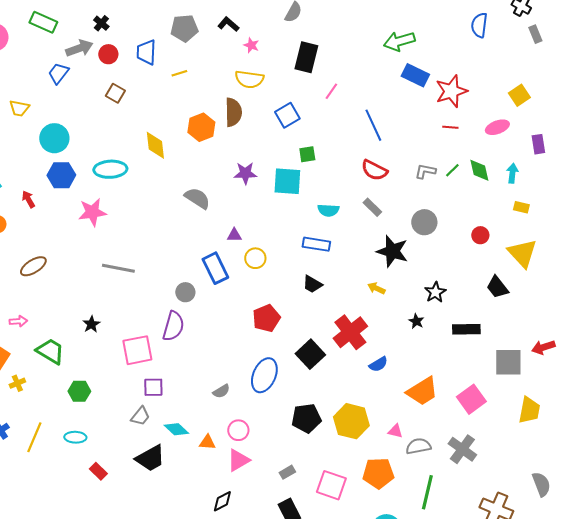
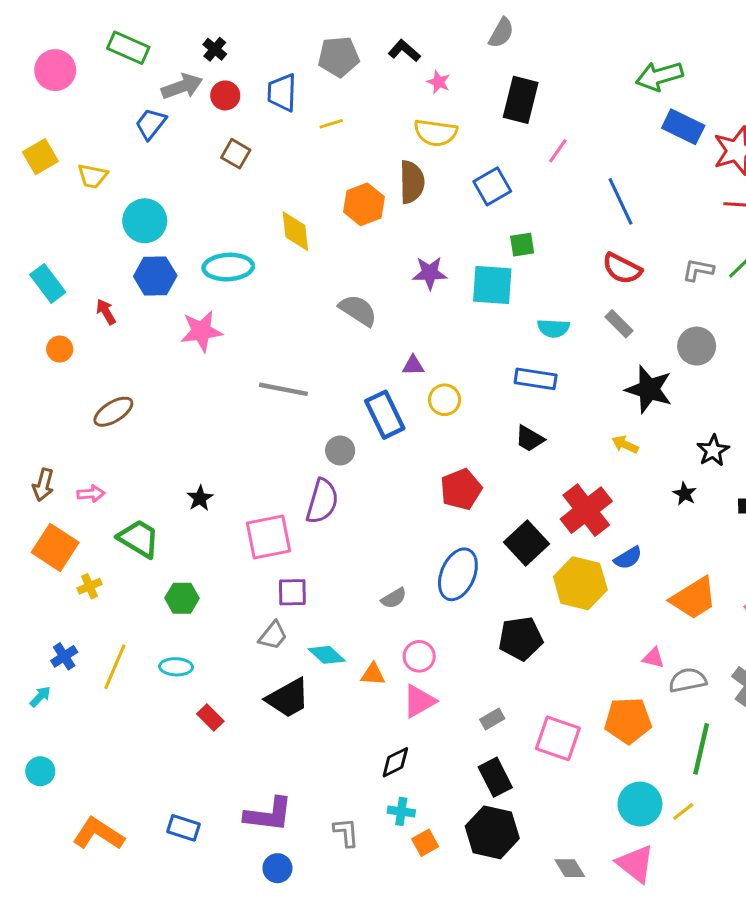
gray line: (118, 268) -> (283, 389), moved
yellow hexagon: (351, 421) -> (580, 583), moved

